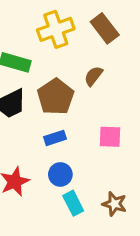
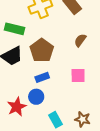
brown semicircle: (93, 76) -> (80, 40), moved
blue circle: (60, 174) -> (36, 97), moved

